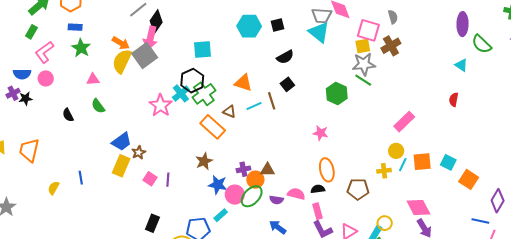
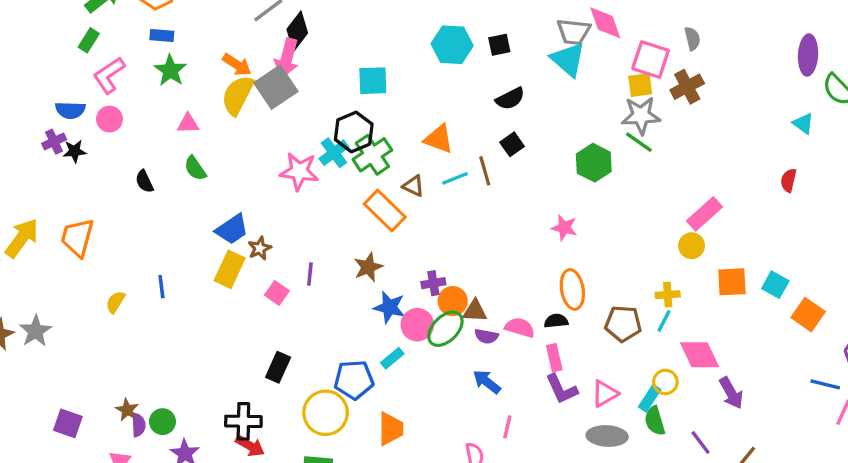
pink star: (161, 105) -> (299, 171), turned -30
yellow circle: (396, 151) -> (692, 246), moved
cyan line: (403, 165) -> (664, 321), moved
brown triangle: (267, 170) -> (475, 311), moved
purple line: (168, 180) -> (310, 274), moved
pink diamond: (418, 207) -> (700, 355), moved

